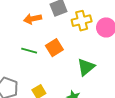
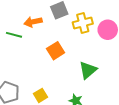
green line: (29, 51) -> (14, 35), moved

